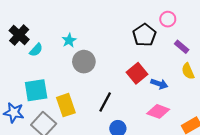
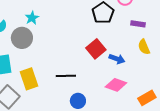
purple rectangle: (182, 47) -> (138, 24), turned -32
gray circle: (84, 62) -> (22, 38), moved
black line: (105, 102) -> (66, 76), turned 60

